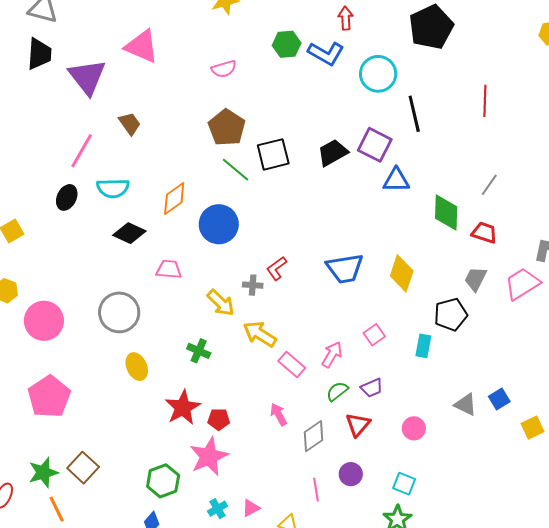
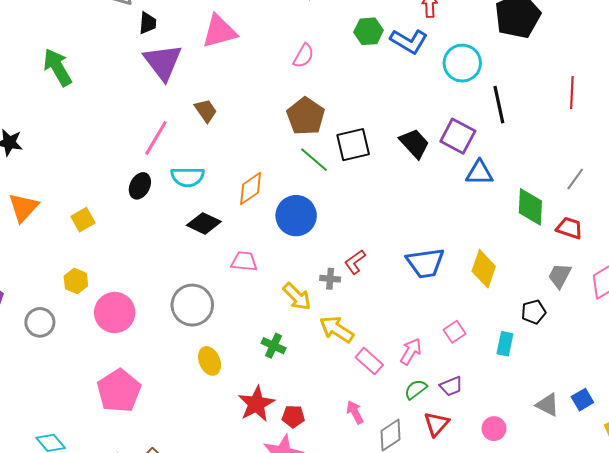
pink triangle: (142, 46) -> (219, 31), turned -39
black trapezoid: (39, 54) -> (148, 23), moved, size x0.7
pink semicircle: (224, 69) -> (303, 56), turned -45
black trapezoid: (333, 153) -> (414, 143), turned 76
black pentagon: (451, 315) -> (534, 312), size x0.7

